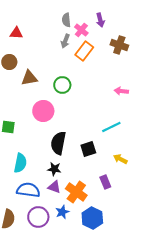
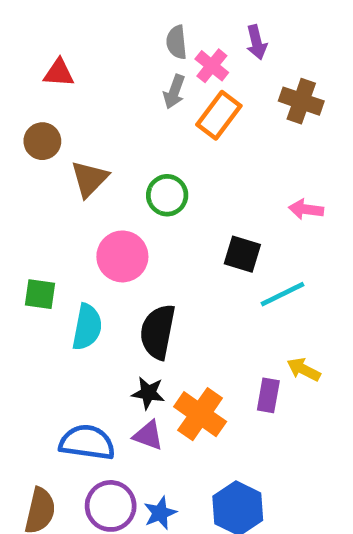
brown triangle: (29, 78) -> (89, 179), turned -36
black square: (88, 149) -> (242, 254), moved, turned 35
cyan semicircle: (20, 163) -> (87, 327), moved
purple rectangle: (105, 182) -> (268, 395), moved, turned 32
orange cross: (76, 192) -> (200, 414), moved
blue star: (62, 212) -> (160, 513), moved

